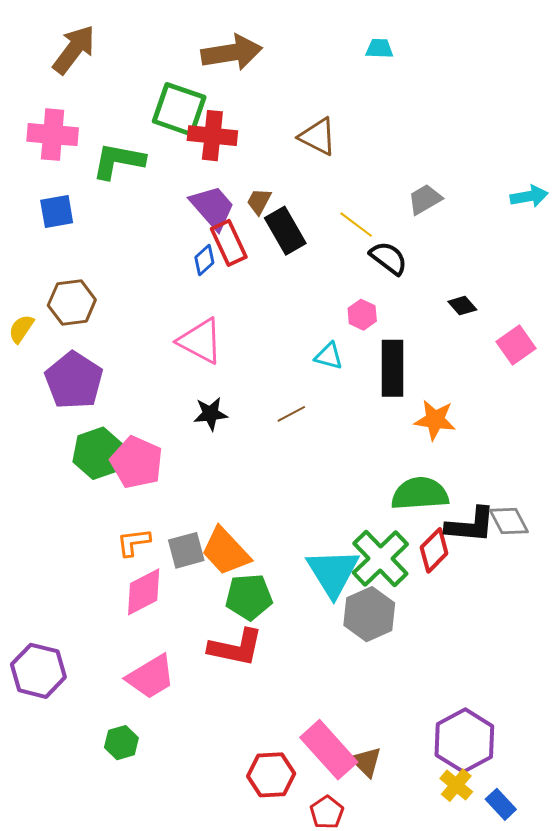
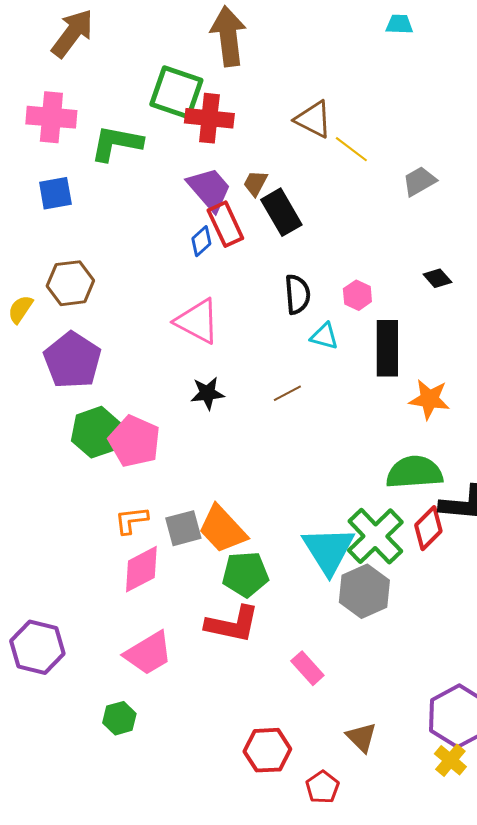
cyan trapezoid: (379, 49) -> (399, 24), moved
brown arrow: (232, 53) -> (228, 36), turned -88
yellow line: (356, 225) -> (351, 149), moved
black semicircle: (388, 258) -> (297, 294), moved, turned 48
black diamond: (462, 306) -> (437, 278), moved
pink rectangle: (329, 750) -> (307, 668), moved, size x0.6

